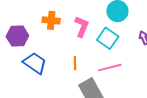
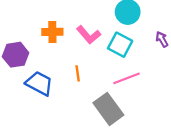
pink L-shape: (82, 27) -> (89, 35), turned 125
orange line: (75, 63) -> (78, 73), moved

